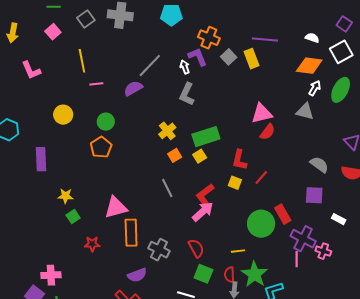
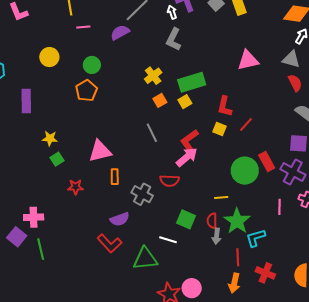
red semicircle: (267, 132) -> (295, 83), moved, turned -66
orange rectangle: (131, 233) -> (115, 177), size x0.6
purple cross: (303, 239) -> (293, 172), moved
red semicircle: (196, 248) -> (169, 181), moved, turned 120

